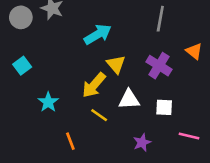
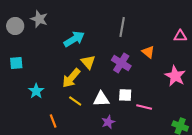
cyan square: (22, 66) -> (16, 63), turned 32
white triangle: (129, 99) -> (101, 99), moved
pink line: (189, 136) -> (144, 107), moved

